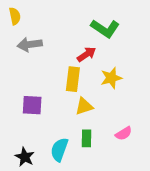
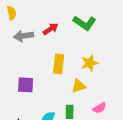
red arrow: (87, 54) -> (51, 29), moved
yellow triangle: (84, 106) -> (79, 86), moved

